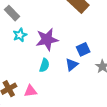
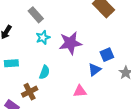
cyan semicircle: (44, 65) -> (44, 72), moved
pink triangle: (31, 91) -> (80, 91), moved

